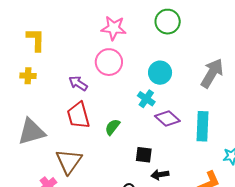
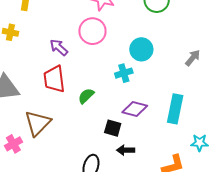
gray arrow: (212, 73) -> (193, 58), size x0.6
cyan cross: (146, 99) -> (124, 73), turned 30
purple diamond: (167, 119) -> (135, 109), moved, turned -35

